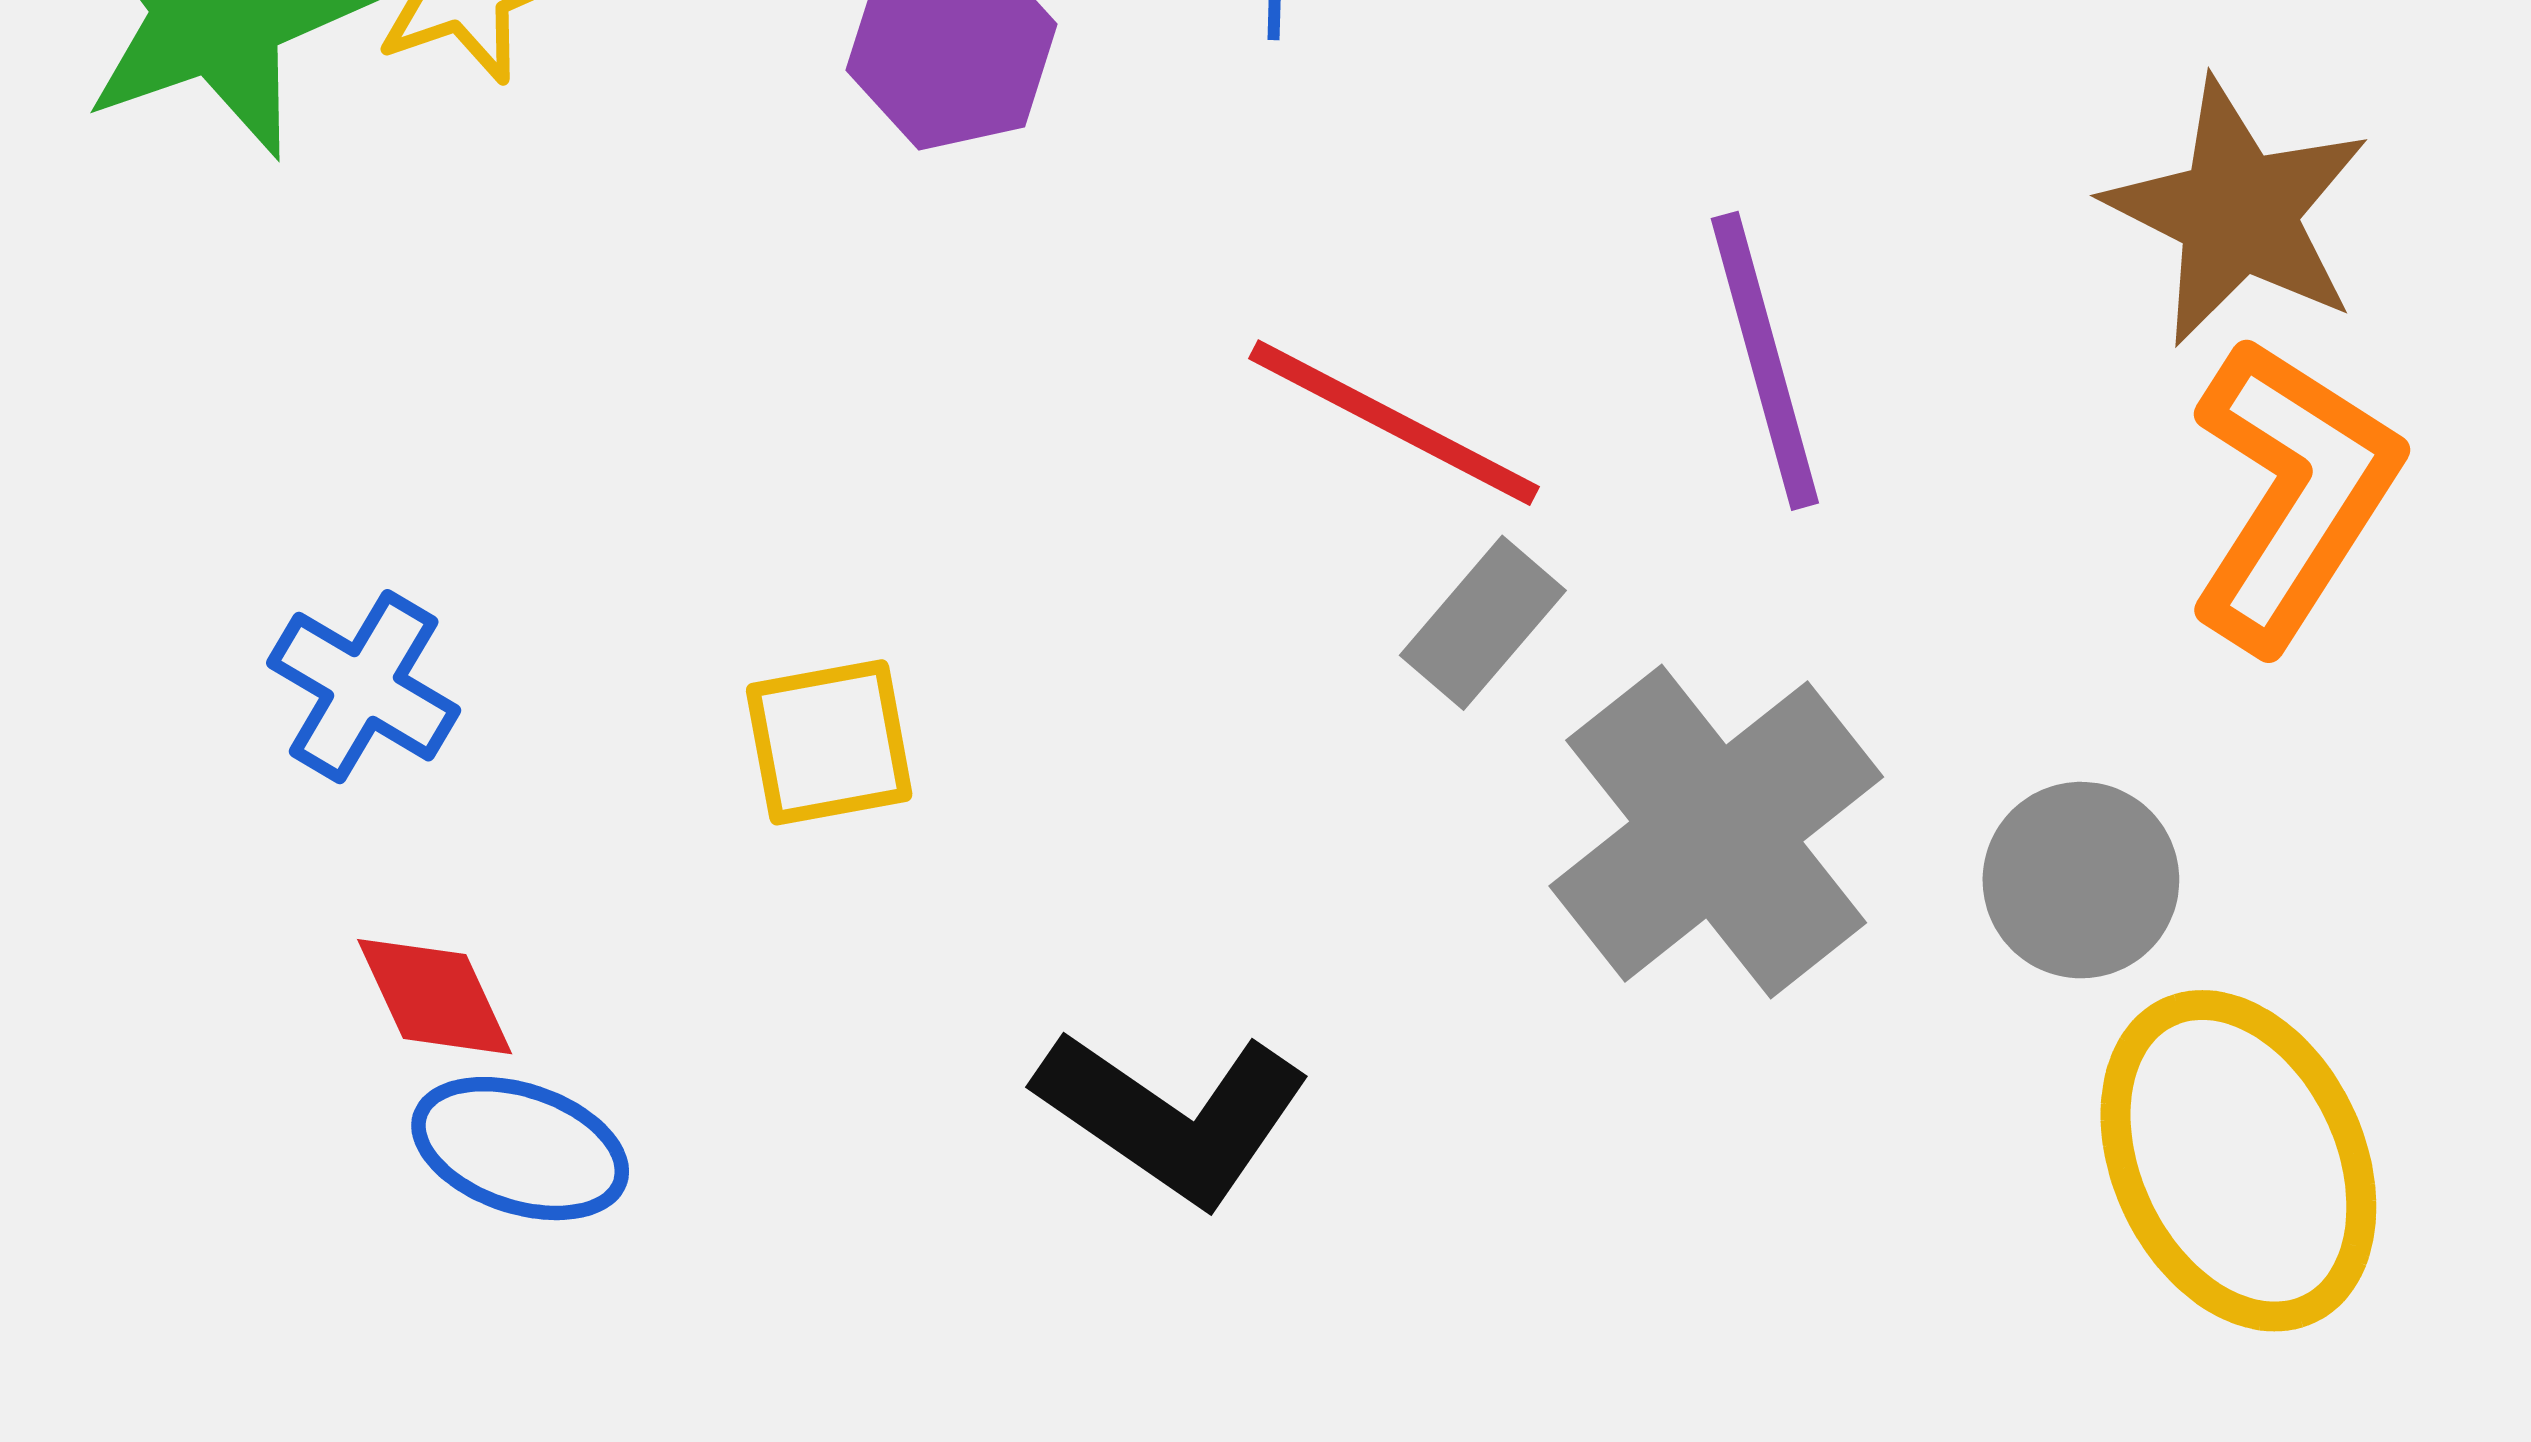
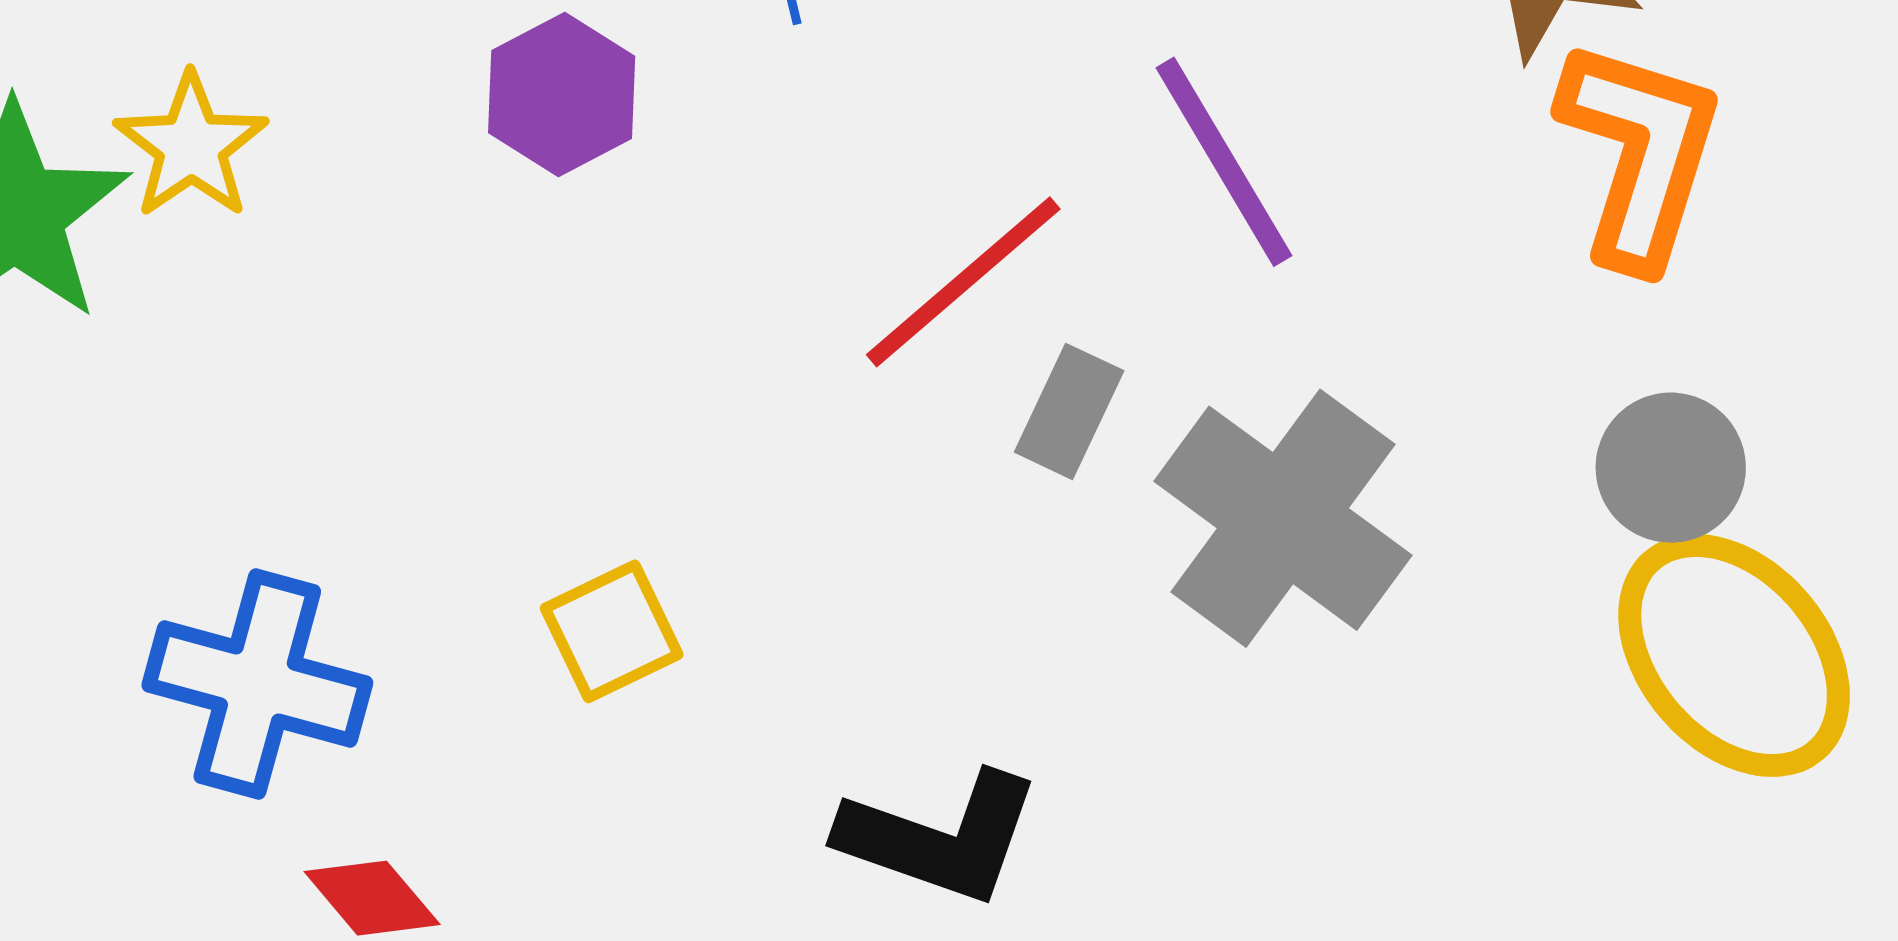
red line: (1394, 423) -> (963, 282), turned -53
blue cross: (364, 687) -> (257, 684), size x1.5
gray circle: (2081, 880) -> (1671, 468), moved

